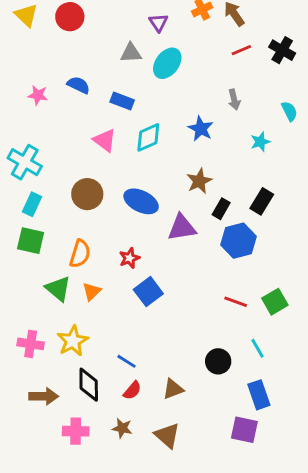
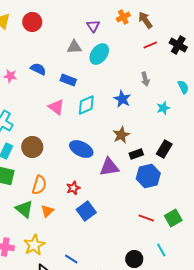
brown circle: (87, 194) -> (32, 147), moved
black rectangle: (221, 209) -> (136, 154), turned 40

